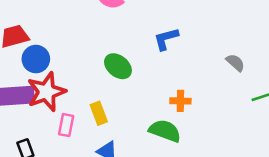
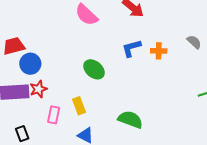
gray semicircle: (235, 63) -> (194, 42), moved
red star: (46, 92) -> (38, 89), size x0.6
orange cross: (180, 101) -> (159, 51), moved

